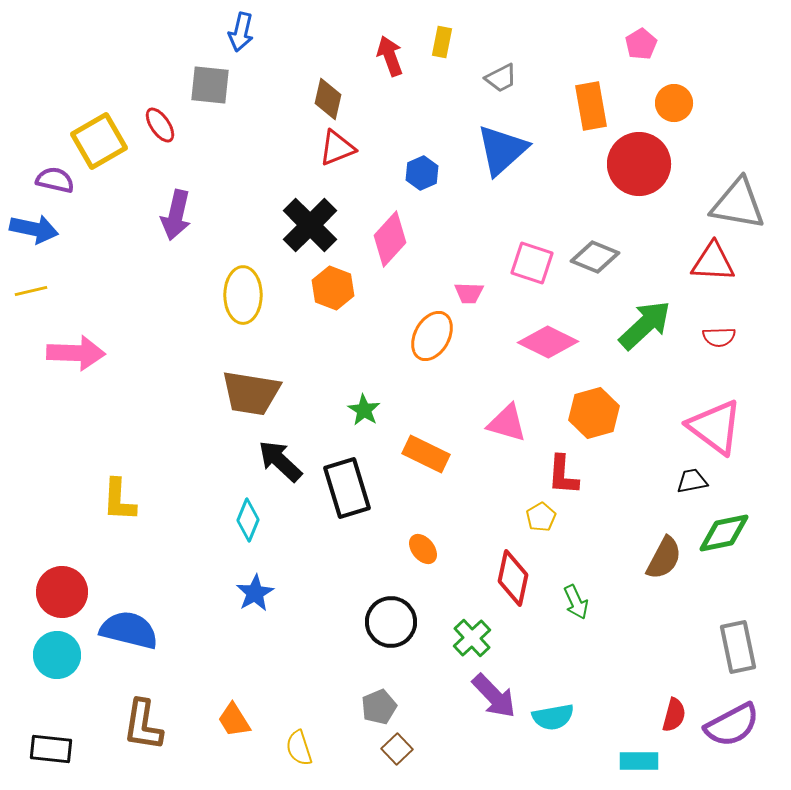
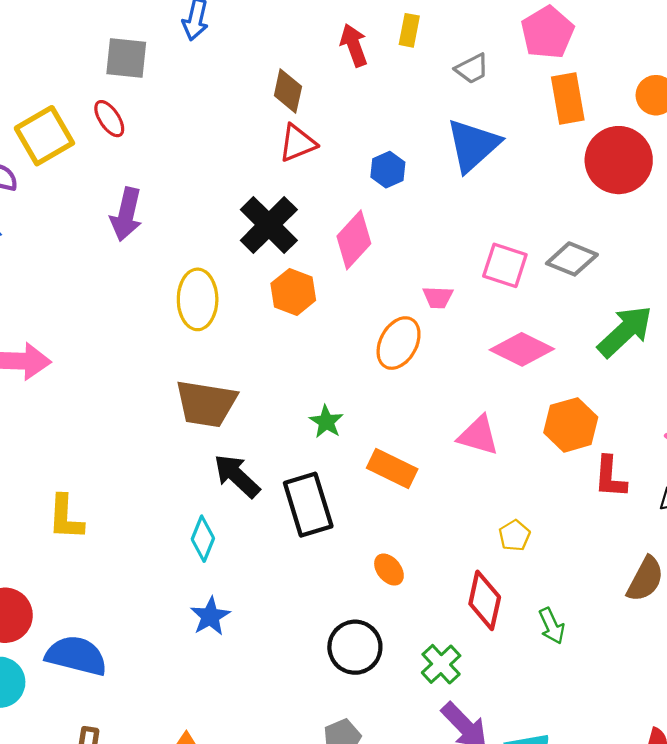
pink pentagon: (641, 44) -> (547, 32), moved, size x1.6
gray square: (210, 85) -> (126, 58), moved
red L-shape: (563, 475) -> (610, 477), moved

